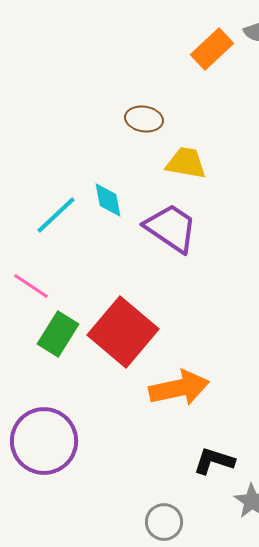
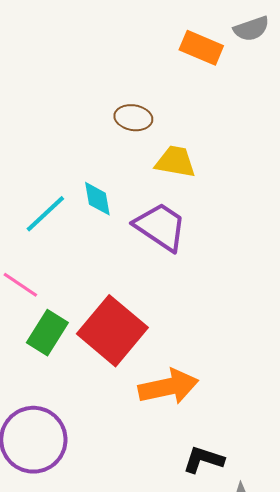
orange rectangle: (212, 49) -> (201, 48), turned 66

